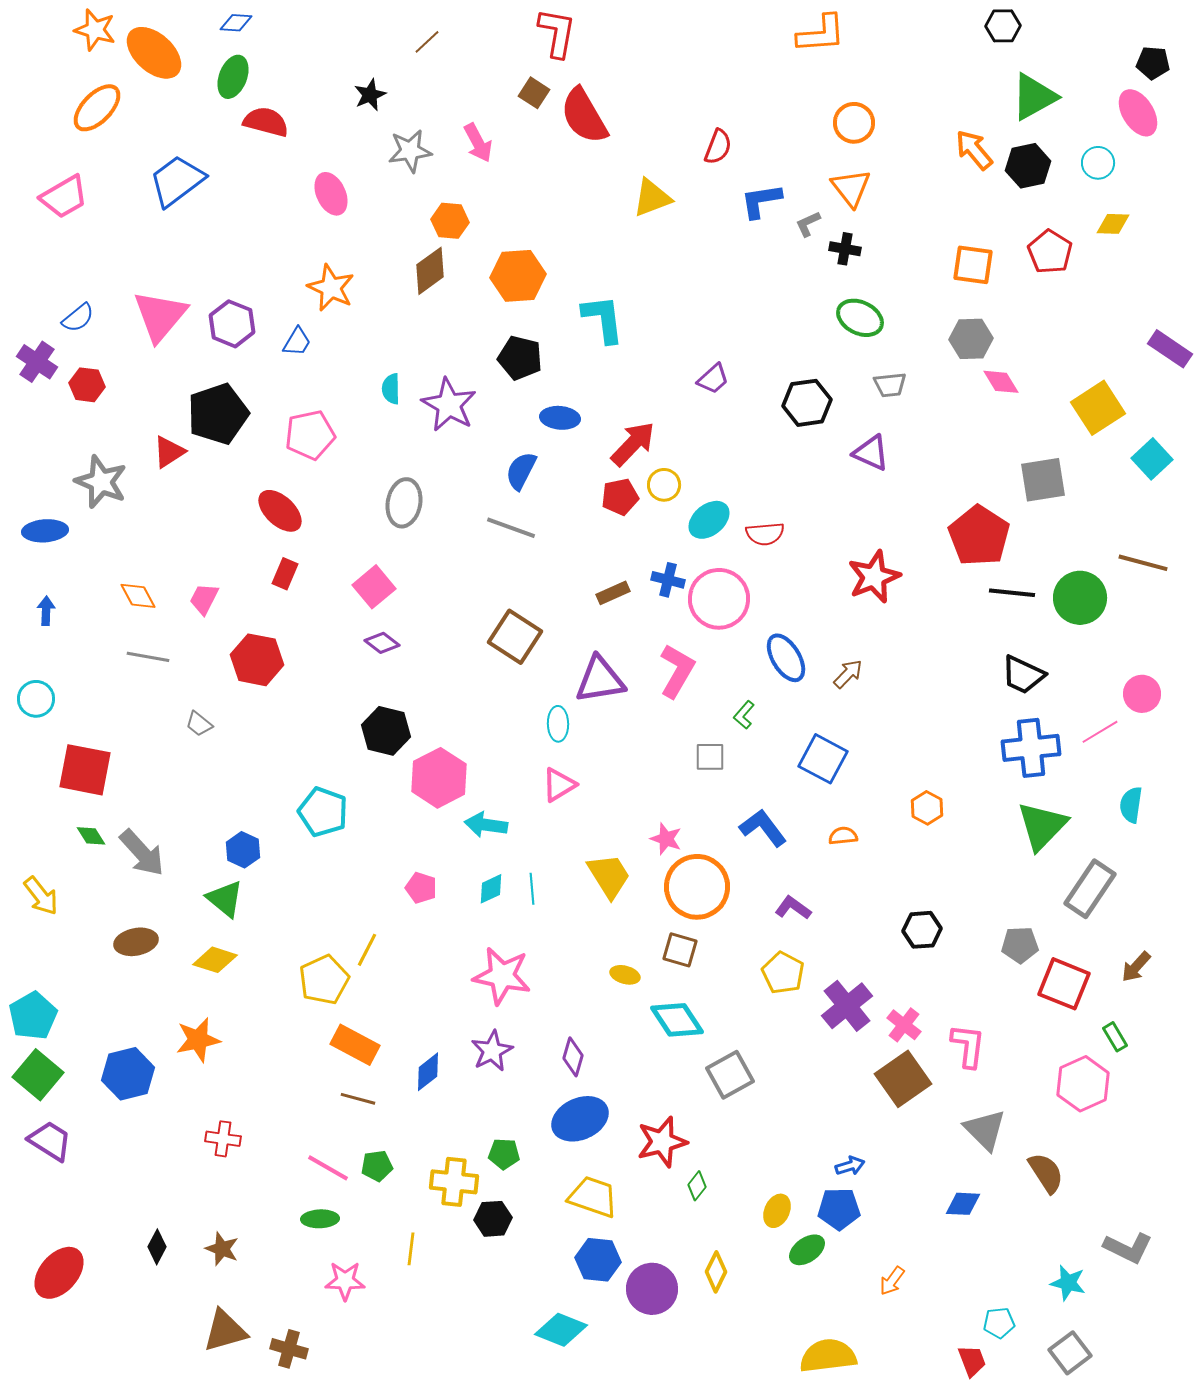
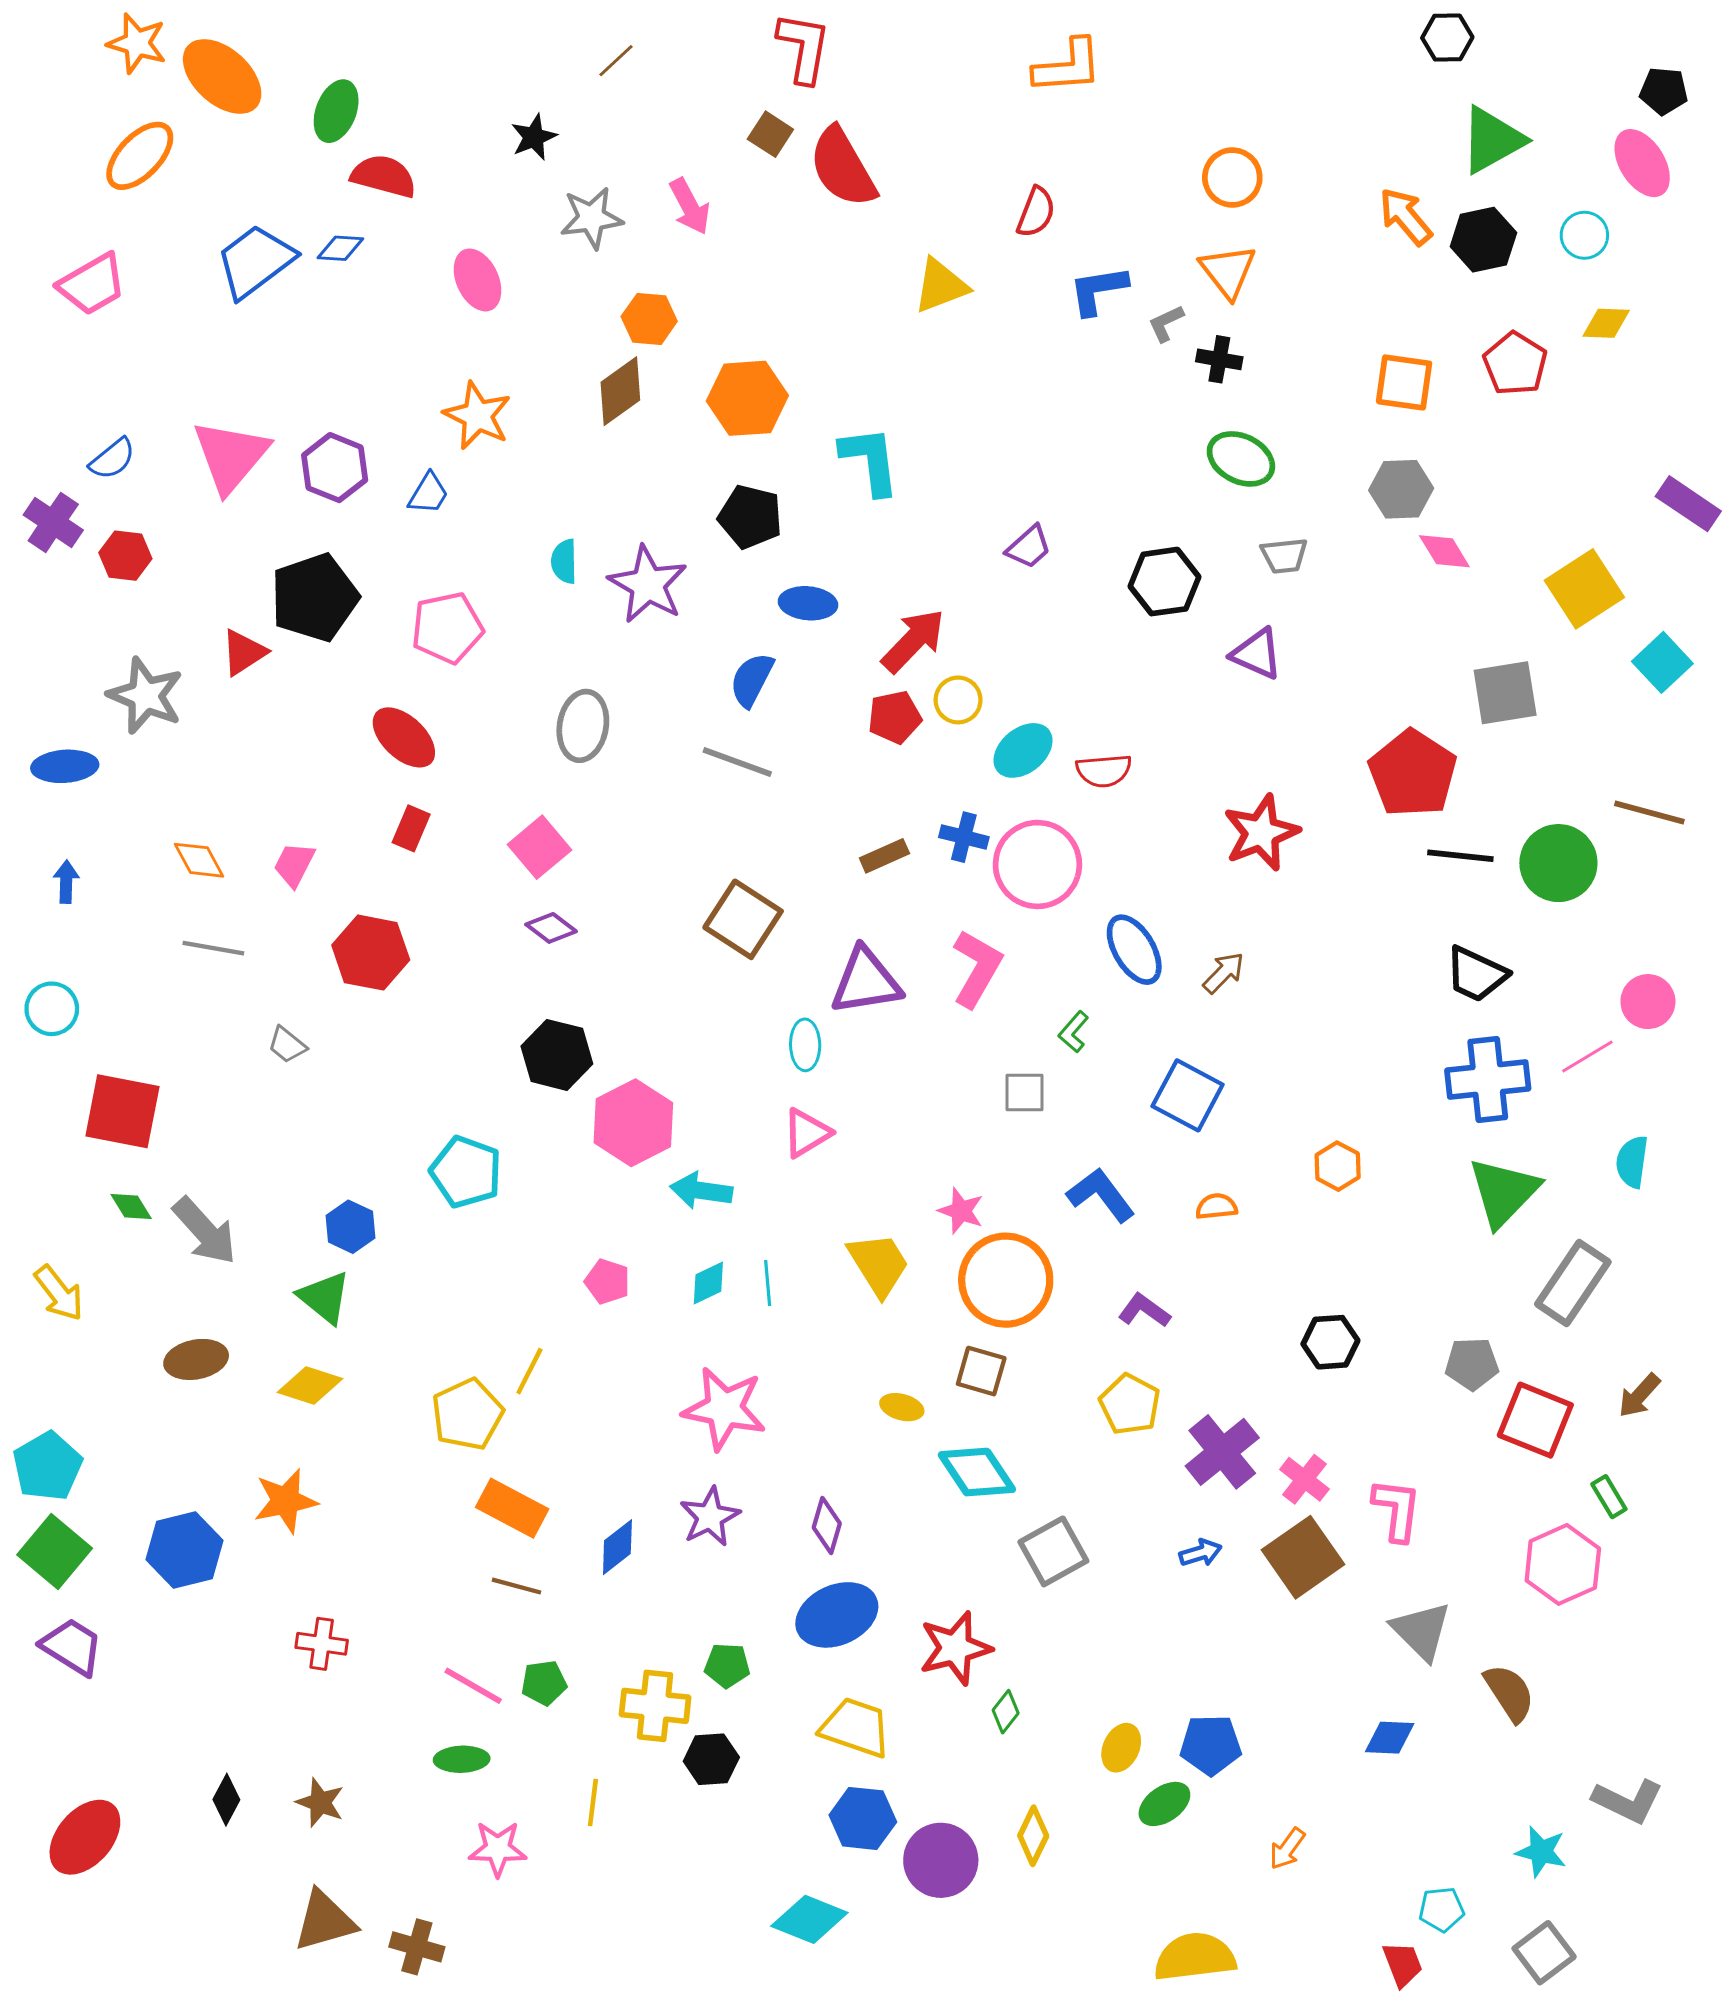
blue diamond: (236, 23) -> (340, 248), moved
orange L-shape: (821, 34) -> (1068, 66), moved
blue arrow: (850, 1166) -> (1201, 1553), moved

